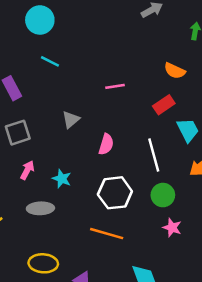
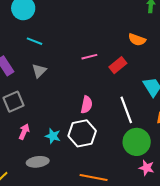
red rectangle: (164, 105) -> (118, 65), moved
gray triangle: (71, 120) -> (39, 71), moved
white hexagon: (115, 193) -> (82, 133), moved
green circle: (163, 195) -> (137, 142), size x1.4

